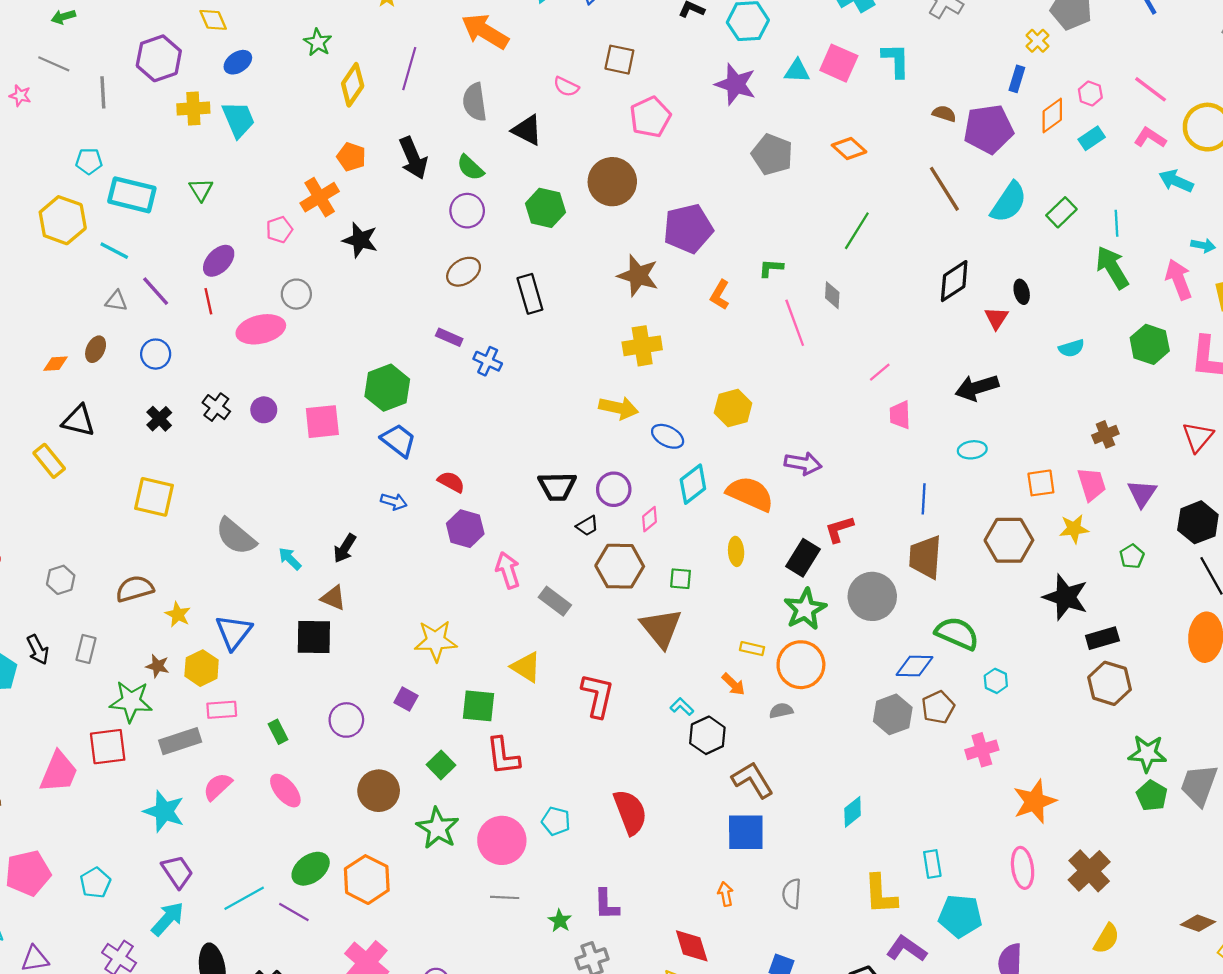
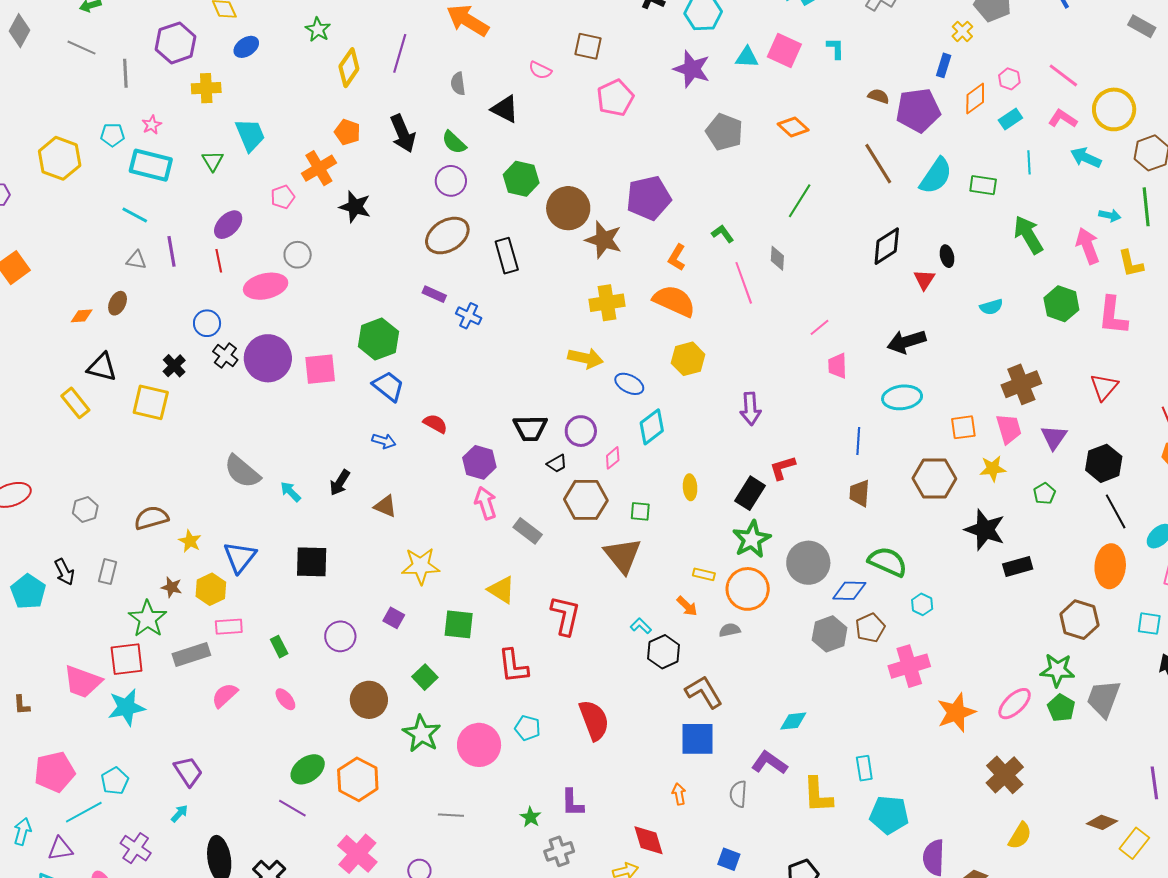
cyan L-shape: (896, 60) -> (835, 48), size x0.7
pink star: (20, 96) -> (152, 125), moved, turned 30
gray semicircle: (475, 102) -> (458, 84), size x0.7
cyan trapezoid: (238, 119) -> (250, 135), moved
brown circle: (612, 182) -> (568, 208), moved
green rectangle: (1061, 212) -> (983, 185), turned 52
yellow hexagon: (63, 220) -> (60, 158), moved
cyan line: (1117, 223) -> (1029, 162), moved
green L-shape: (771, 268) -> (723, 234), turned 50
brown ellipse: (464, 272) -> (447, 236), size x1.4
purple line: (156, 291) -> (172, 251), turned 32
blue circle: (156, 354) -> (207, 323), moved
purple circle: (264, 410) -> (268, 358), size x2.0
brown cross: (1105, 434) -> (1021, 384), size x1.6
cyan ellipse: (972, 450) -> (902, 397), size x1.5
purple arrow: (803, 463) -> (750, 409), turned 76
orange semicircle: (750, 494) -> (674, 301), moved
yellow square: (154, 497) -> (151, 402), moved
purple hexagon: (465, 529) -> (479, 462), moved
brown trapezoid: (925, 557) -> (860, 493), size x0.7
gray circle: (872, 596) -> (808, 563), moved
brown triangle: (333, 598) -> (385, 506), moved
brown hexagon: (1110, 683) -> (1079, 620), moved
green star: (131, 701) -> (148, 619), turned 30
pink cross: (982, 750) -> (909, 666), size x1.4
red L-shape: (503, 756) -> (513, 666), moved
pink trapezoid: (59, 772) -> (83, 682), turned 87
pink ellipse: (285, 791) -> (285, 699), size x0.7
cyan star: (164, 811) -> (126, 707), moved, turned -30
cyan diamond: (853, 812) -> (793, 721), turned 32
pink ellipse: (1023, 868) -> (1015, 704), moved, turned 54
gray line: (505, 897) -> (451, 815), moved
cyan line: (244, 898) -> (84, 812), moved
cyan arrow: (168, 919) -> (179, 814), size x0.6
purple L-shape: (907, 949) -> (769, 763), moved

